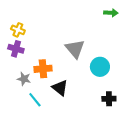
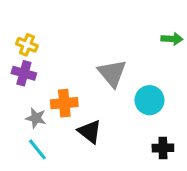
green arrow: (111, 13) -> (172, 39), moved
cyan line: (35, 100) -> (37, 149), moved

